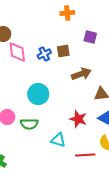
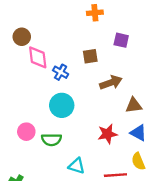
blue cross: (44, 54) -> (61, 72), moved, turned -32
red star: (78, 119) -> (107, 134), turned -30
cyan triangle: (58, 140) -> (77, 166), moved

